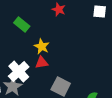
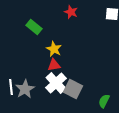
white cross: (19, 71) -> (56, 83), moved

